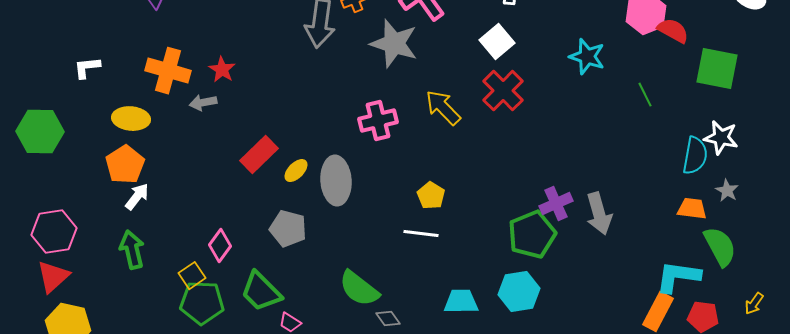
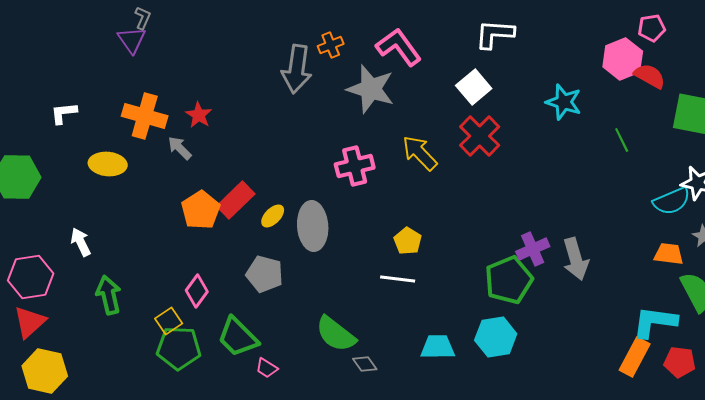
gray arrow: (203, 103) -> (180, 148), turned 56
cyan semicircle: (695, 156) -> (672, 201), turned 57
orange pentagon: (125, 165) -> (201, 210), moved
white arrow: (137, 197) -> (81, 242), moved, turned -64

